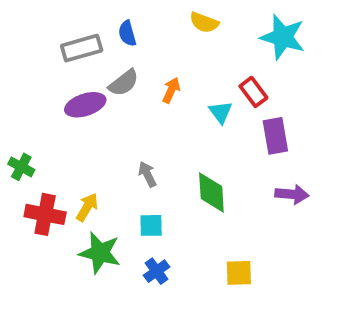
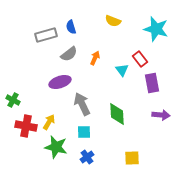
purple ellipse: (85, 105) -> (60, 82), moved
gray arrow: (147, 174) -> (82, 104), size x1.6

